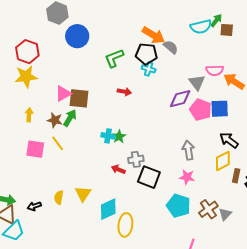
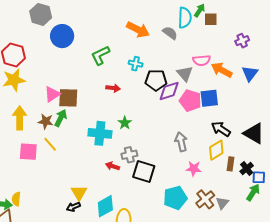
cyan semicircle: (201, 27) -> (185, 18), turned -70
gray semicircle: (171, 47) -> (170, 33), moved
black pentagon: (146, 54) -> (156, 80), moved
yellow arrow: (29, 115) -> (20, 118), size x1.6
cyan cross: (108, 136) -> (100, 133), size x1.6
green star: (119, 136) -> (125, 123), moved
pink star: (187, 177) -> (194, 169), moved
yellow semicircle: (59, 197) -> (16, 199), moved
black arrow: (34, 206) -> (73, 207), moved
cyan pentagon: (178, 206) -> (175, 198), turned -30

